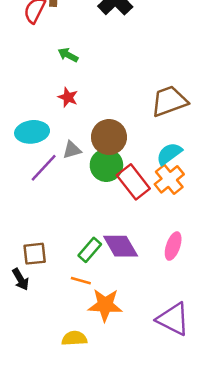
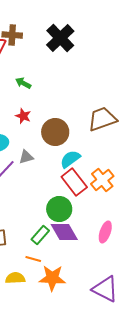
brown circle: (109, 137) -> (55, 132), moved
cyan semicircle: (169, 154) -> (70, 159), moved
green circle: (106, 165) -> (59, 209), moved
yellow semicircle: (74, 338) -> (15, 278), moved

